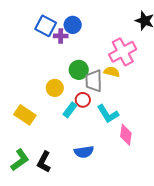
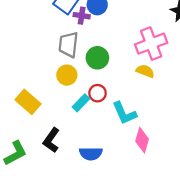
yellow semicircle: (112, 72) -> (145, 71), moved
gray trapezoid: (94, 81) -> (68, 45), moved
black L-shape: (44, 162) -> (51, 140), moved

